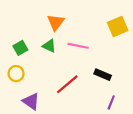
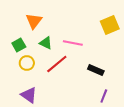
orange triangle: (56, 22) -> (34, 21), moved
yellow circle: (16, 74) -> (27, 63), moved
red line: (67, 84) -> (57, 64), moved

